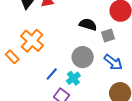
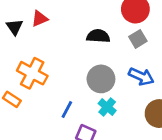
gray square: (108, 36) -> (138, 39), moved
cyan cross: (73, 78) -> (107, 107), moved

